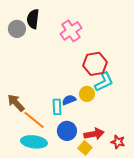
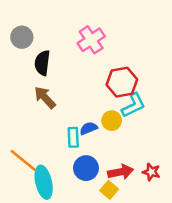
black semicircle: (33, 19) -> (42, 63), moved
brown arrow: (16, 103) -> (45, 98), moved
orange line: (34, 120) -> (23, 160), moved
cyan ellipse: (34, 142) -> (44, 182), turned 70
red star: (118, 142) -> (151, 172), moved

